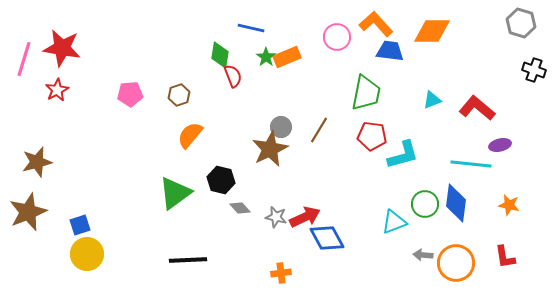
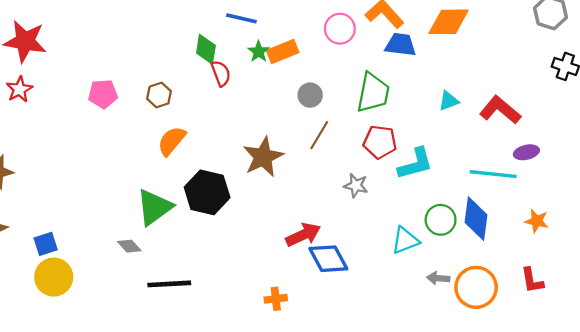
gray circle: (281, 127) -> (310, 95), moved
black hexagon: (221, 180) -> (207, 192), size x1.4
gray diamond: (240, 208) -> (129, 246), moved
gray star: (276, 217) -> (356, 185), moved

